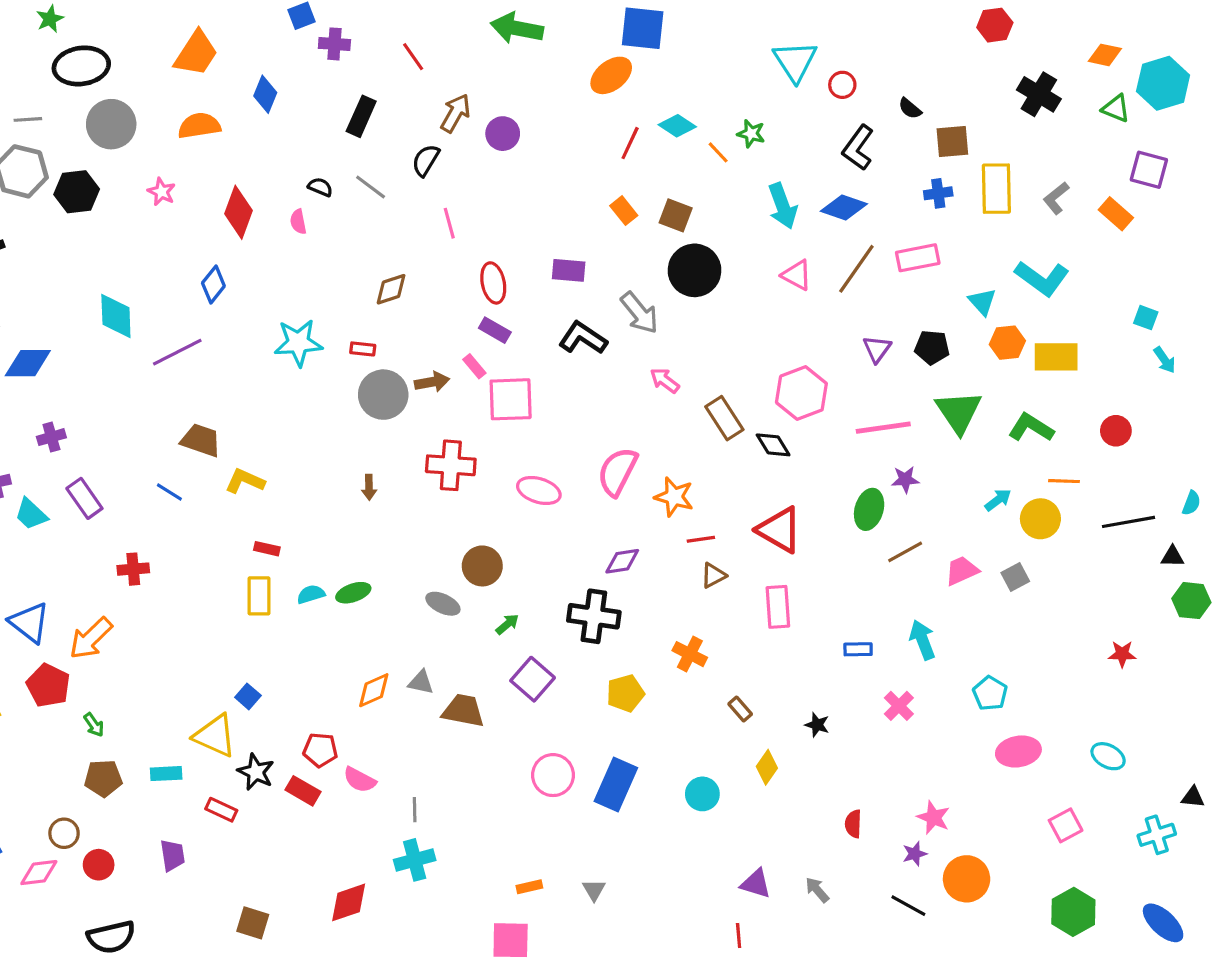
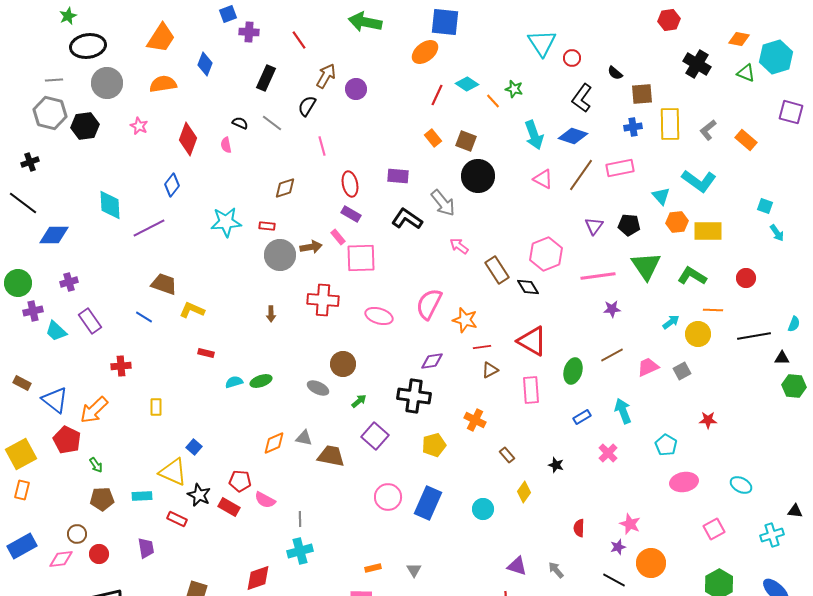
purple square: (1149, 170) -> (791, 112), moved
green ellipse: (869, 509) -> (573, 371), moved
yellow rectangle: (259, 596) -> (156, 407), moved, size x0.7
blue rectangle: (858, 649) -> (582, 417), turned -30
red star: (1122, 654) -> (708, 420), moved

